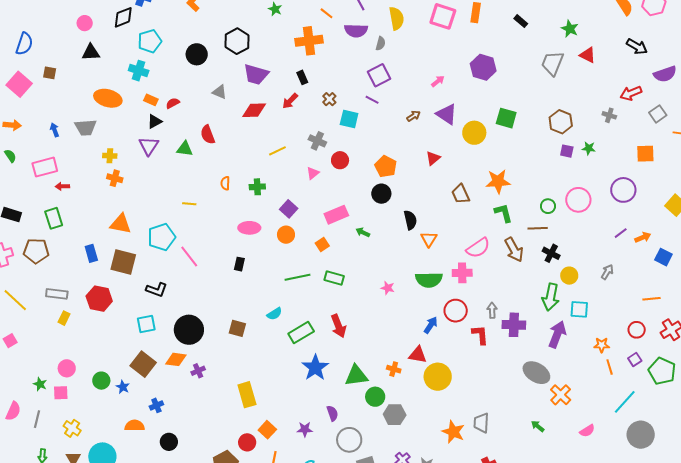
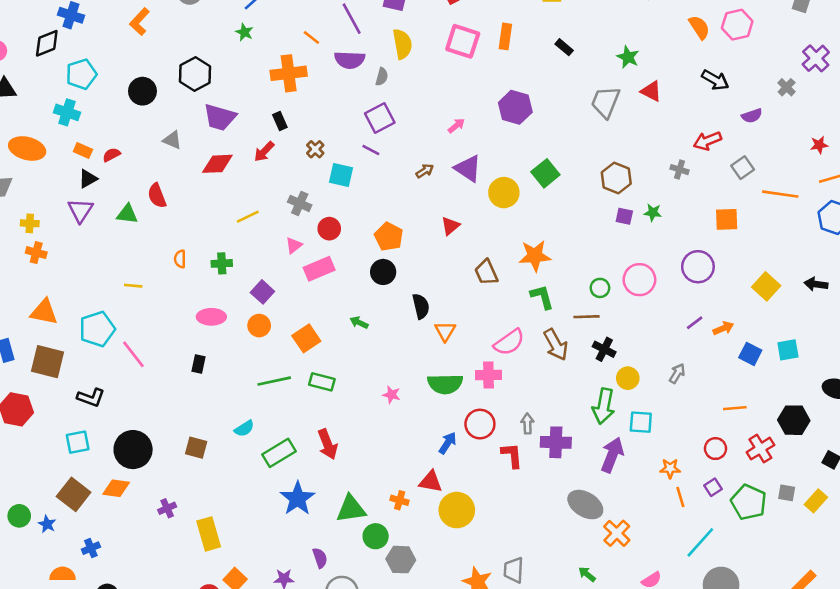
purple semicircle: (665, 74) -> (752, 116), size x0.7
green square: (506, 118) -> (545, 173), turned 35
pink rectangle: (336, 215) -> (319, 269), moved
orange square: (322, 245) -> (306, 338), size x1.5
purple cross: (198, 371) -> (167, 508), moved

